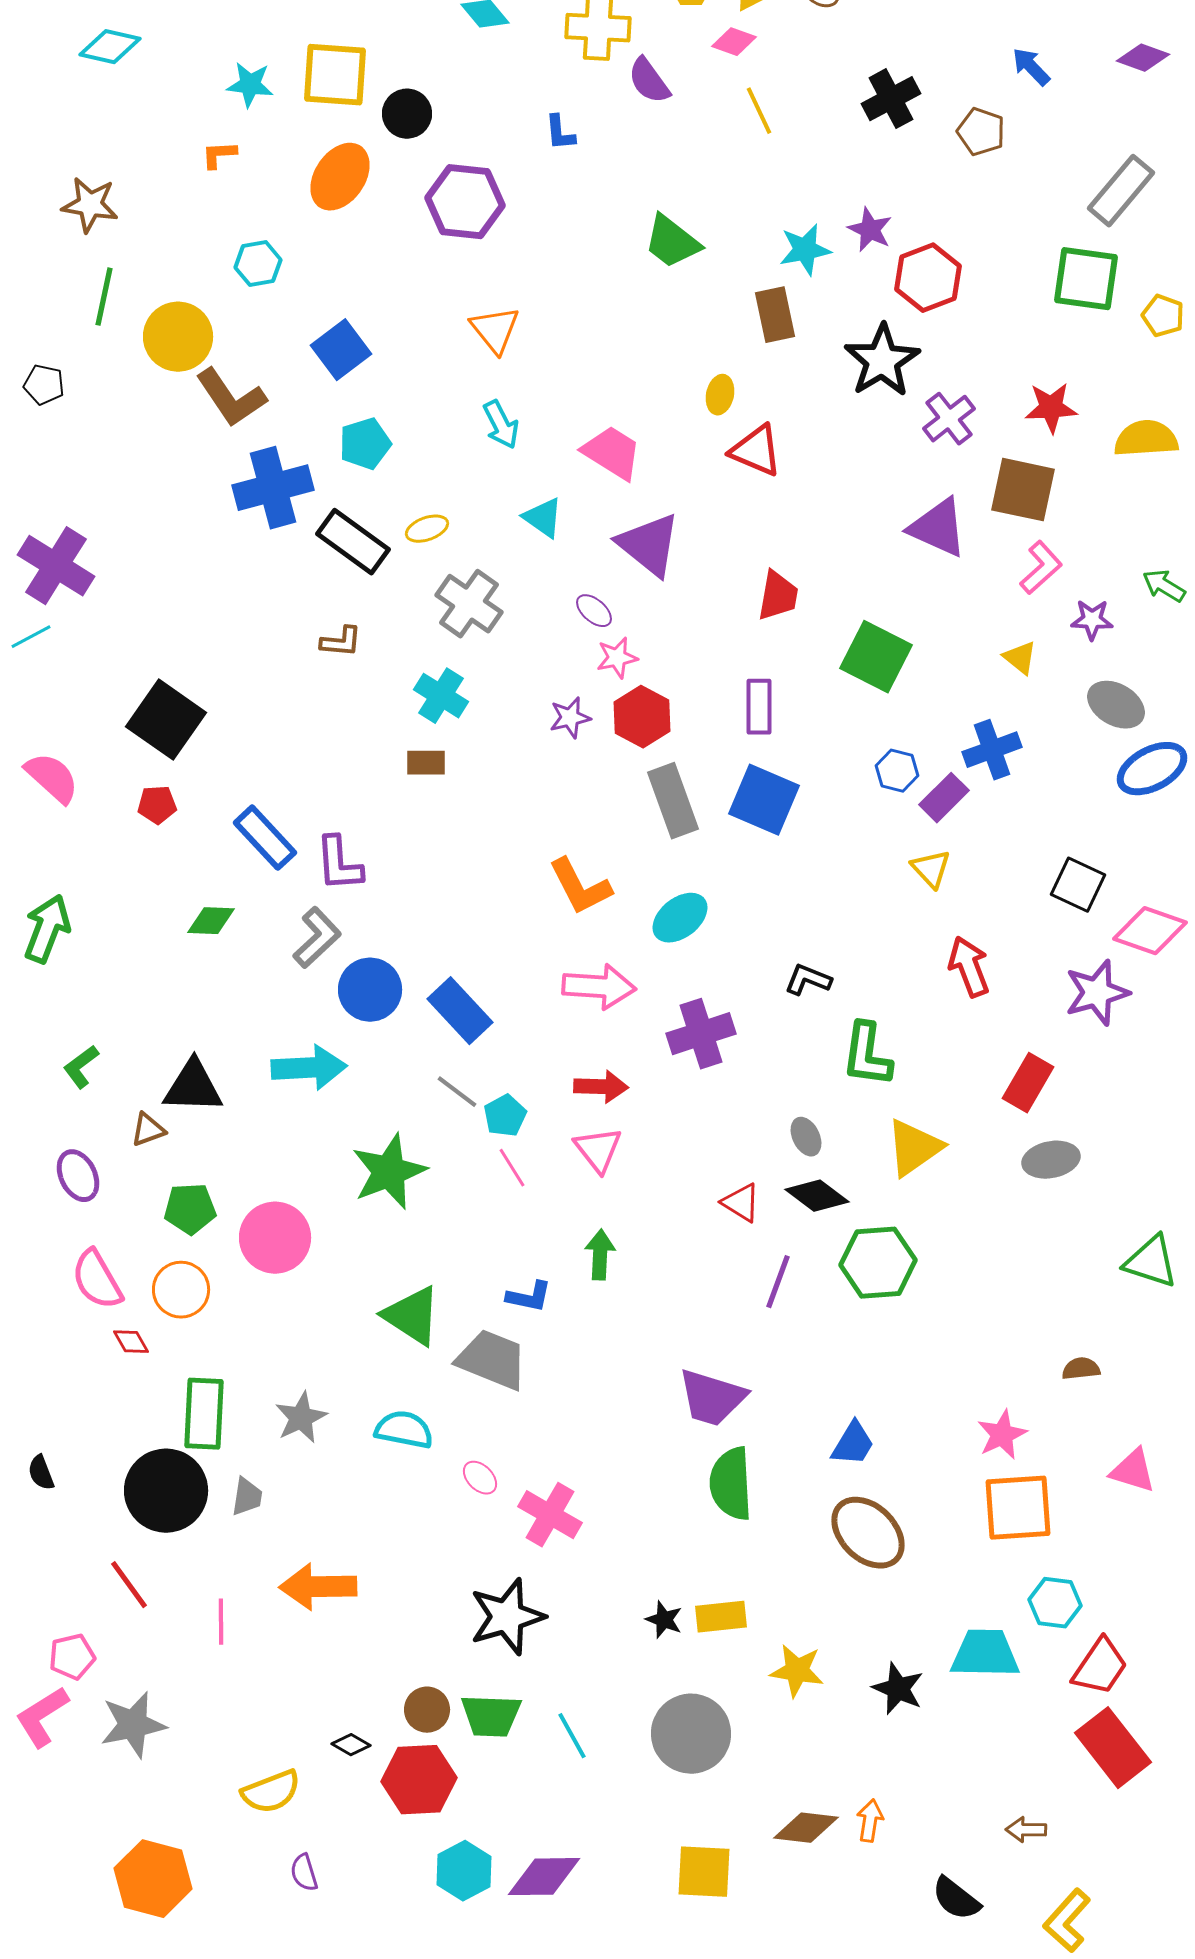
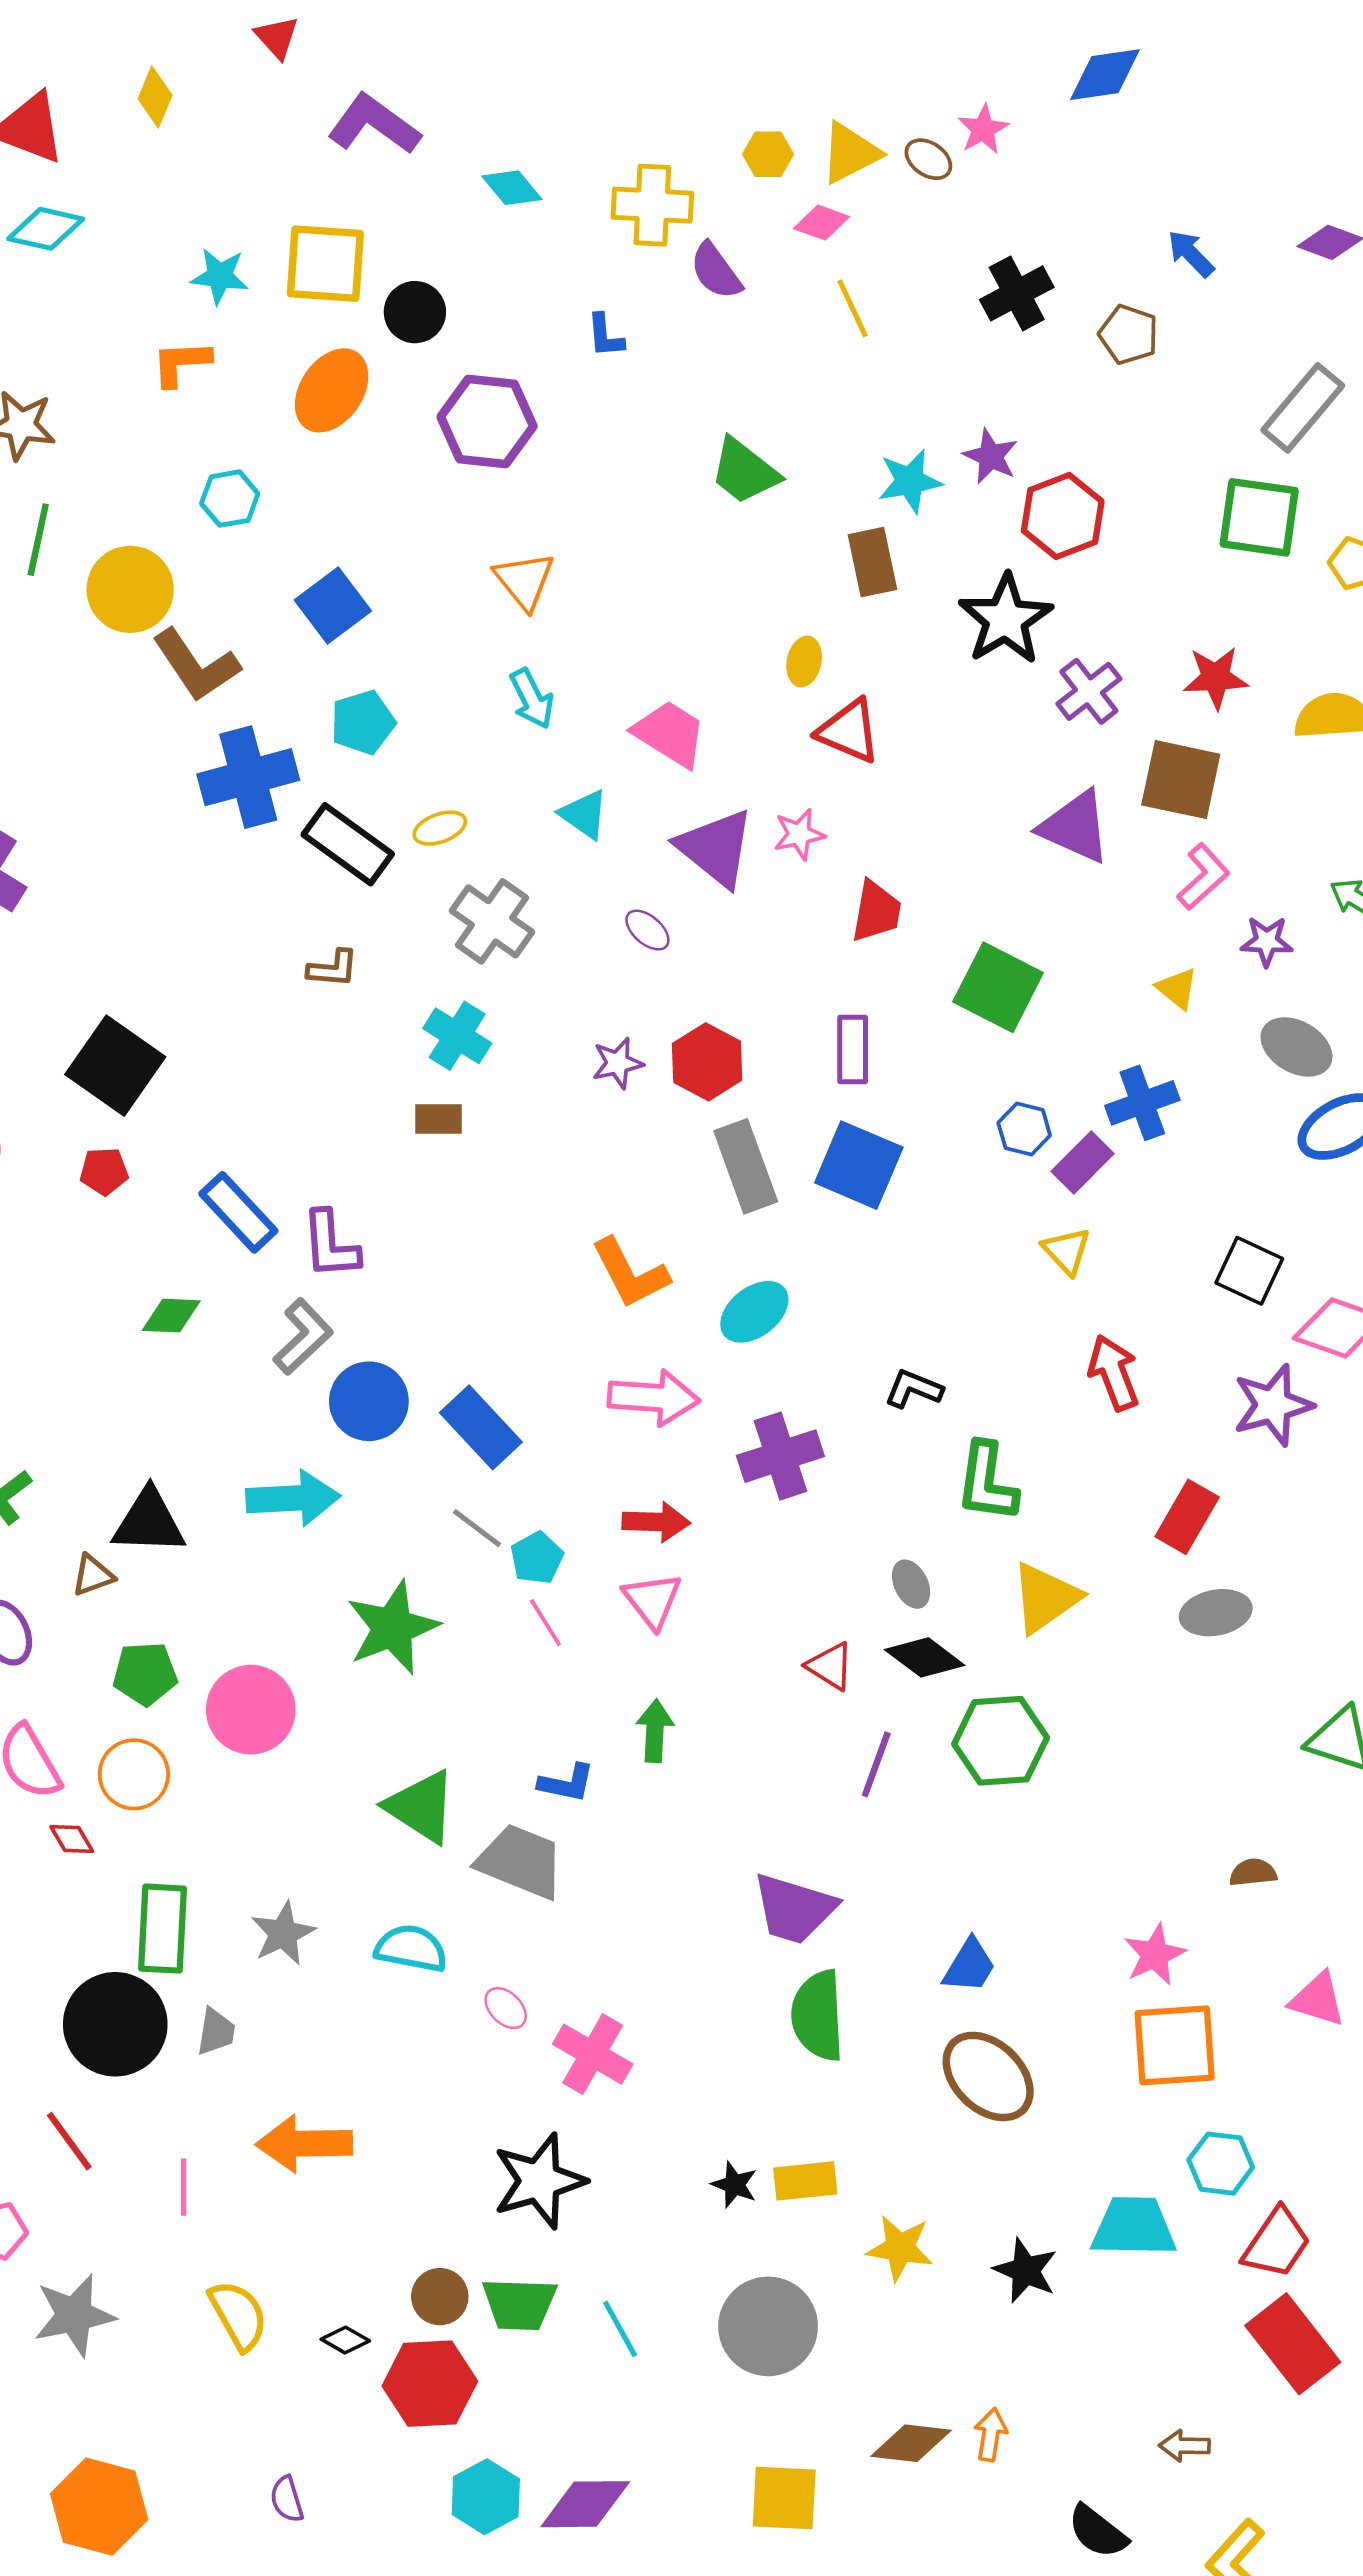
orange L-shape: (219, 155) -> (181, 363), size x1.4
pink star: (617, 658) -> (799, 834), moved
yellow semicircle: (271, 1792) -> (238, 2315), moved, turned -98

